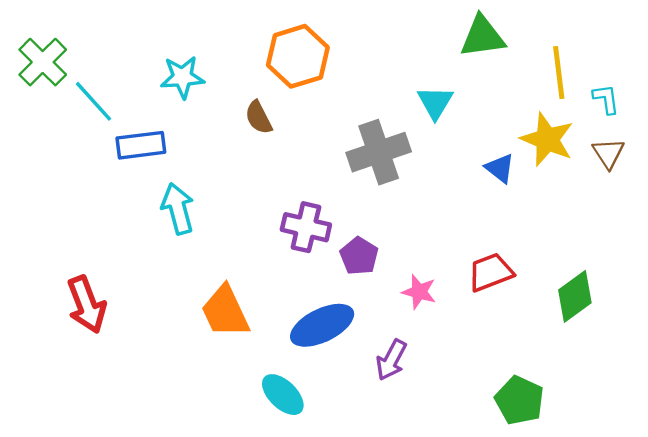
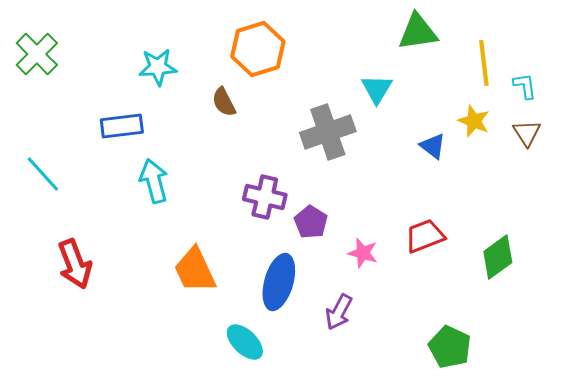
cyan line: (94, 101) -> (43, 174), moved
yellow star: (547, 139) -> (474, 121), size x0.7
blue ellipse: (322, 325) -> (279, 282), turned -48

